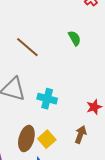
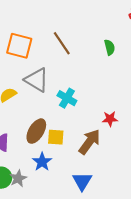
brown arrow: (81, 135) -> (89, 142), size x1.5
yellow square: (47, 139) -> (56, 137), turned 30

